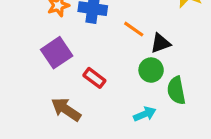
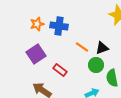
orange line: (134, 29) -> (82, 47), moved

